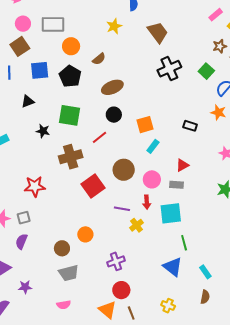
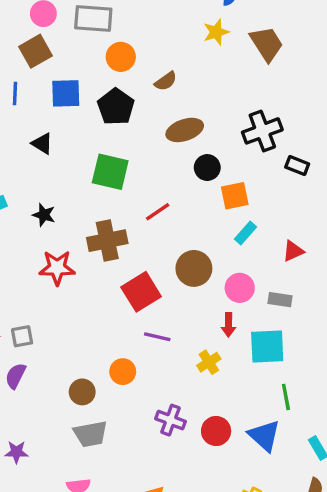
yellow star: (114, 26) -> (216, 32), moved
black cross: (169, 69) -> (262, 131), moved
black triangle: (28, 101) -> (42, 144), turned 48
black circle: (114, 115) -> (207, 168), moved
black rectangle: (190, 126) -> (297, 165), moved
black star: (43, 131) -> (44, 215), moved
red triangle: (182, 165) -> (293, 251), moved
red star: (35, 186) -> (57, 268), moved
purple line: (122, 209) -> (157, 337), moved
purple cross: (116, 261) -> (171, 420), turned 36
red circle: (121, 290) -> (216, 431), moved

